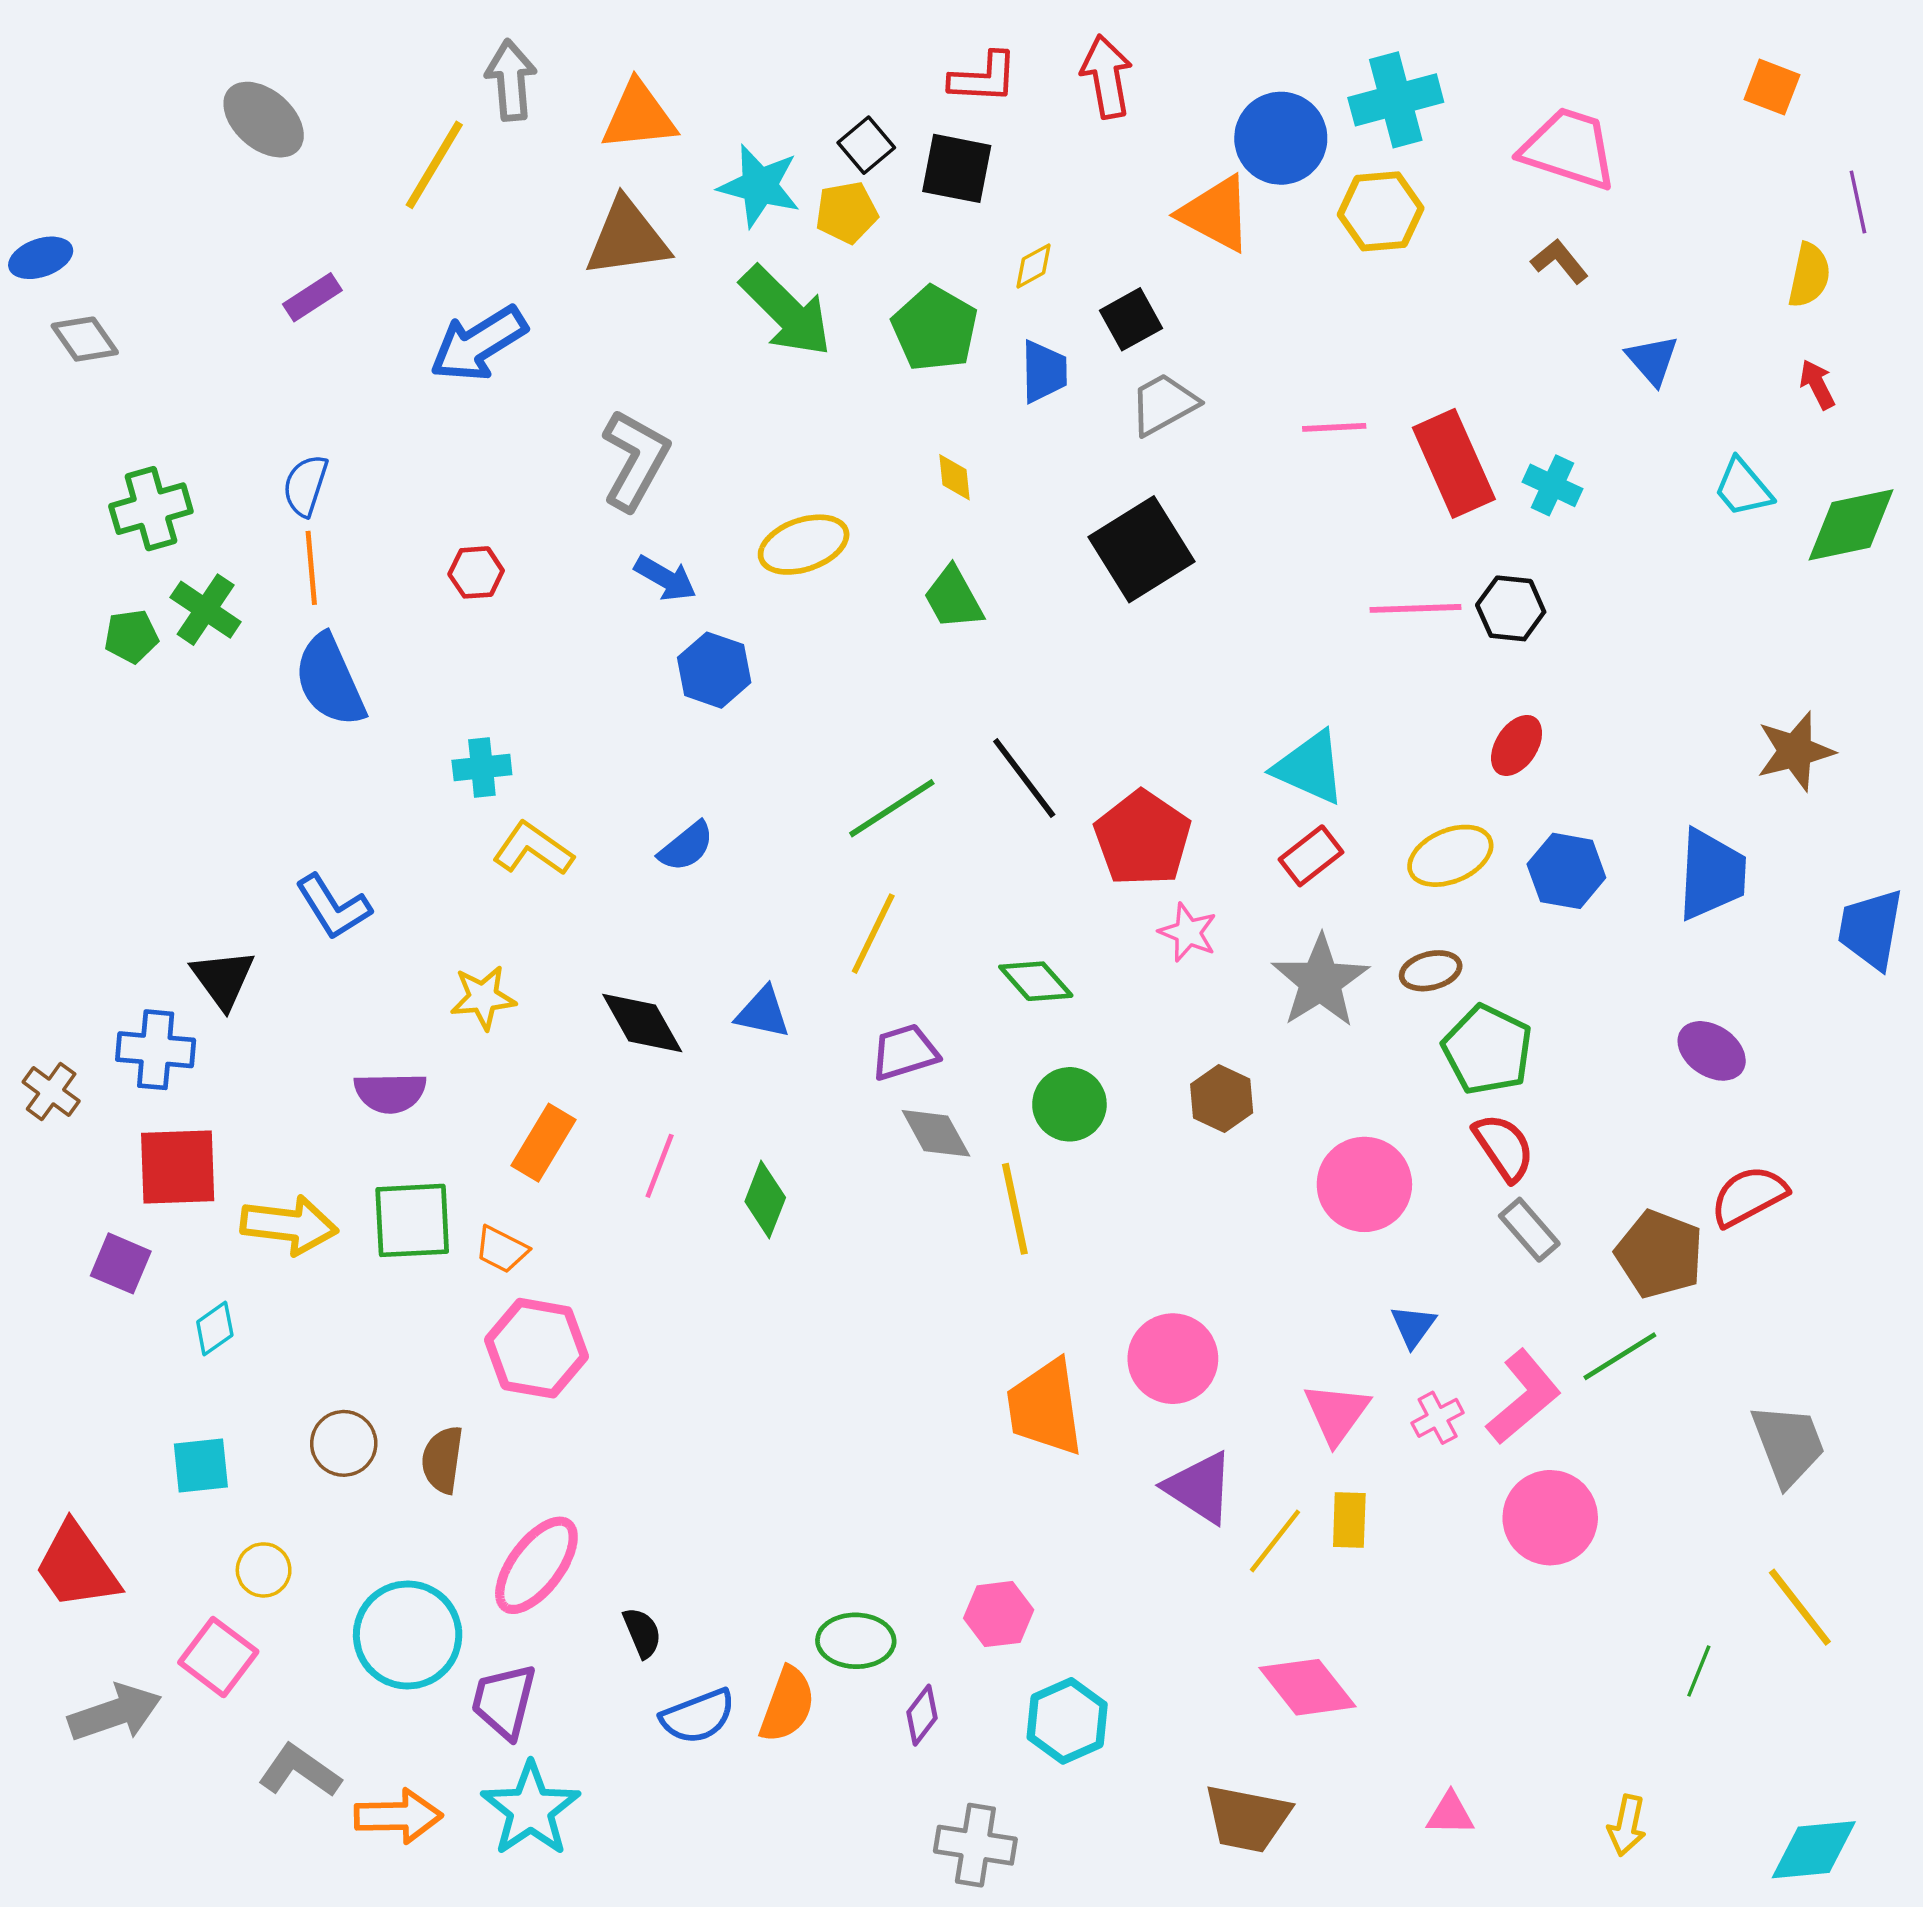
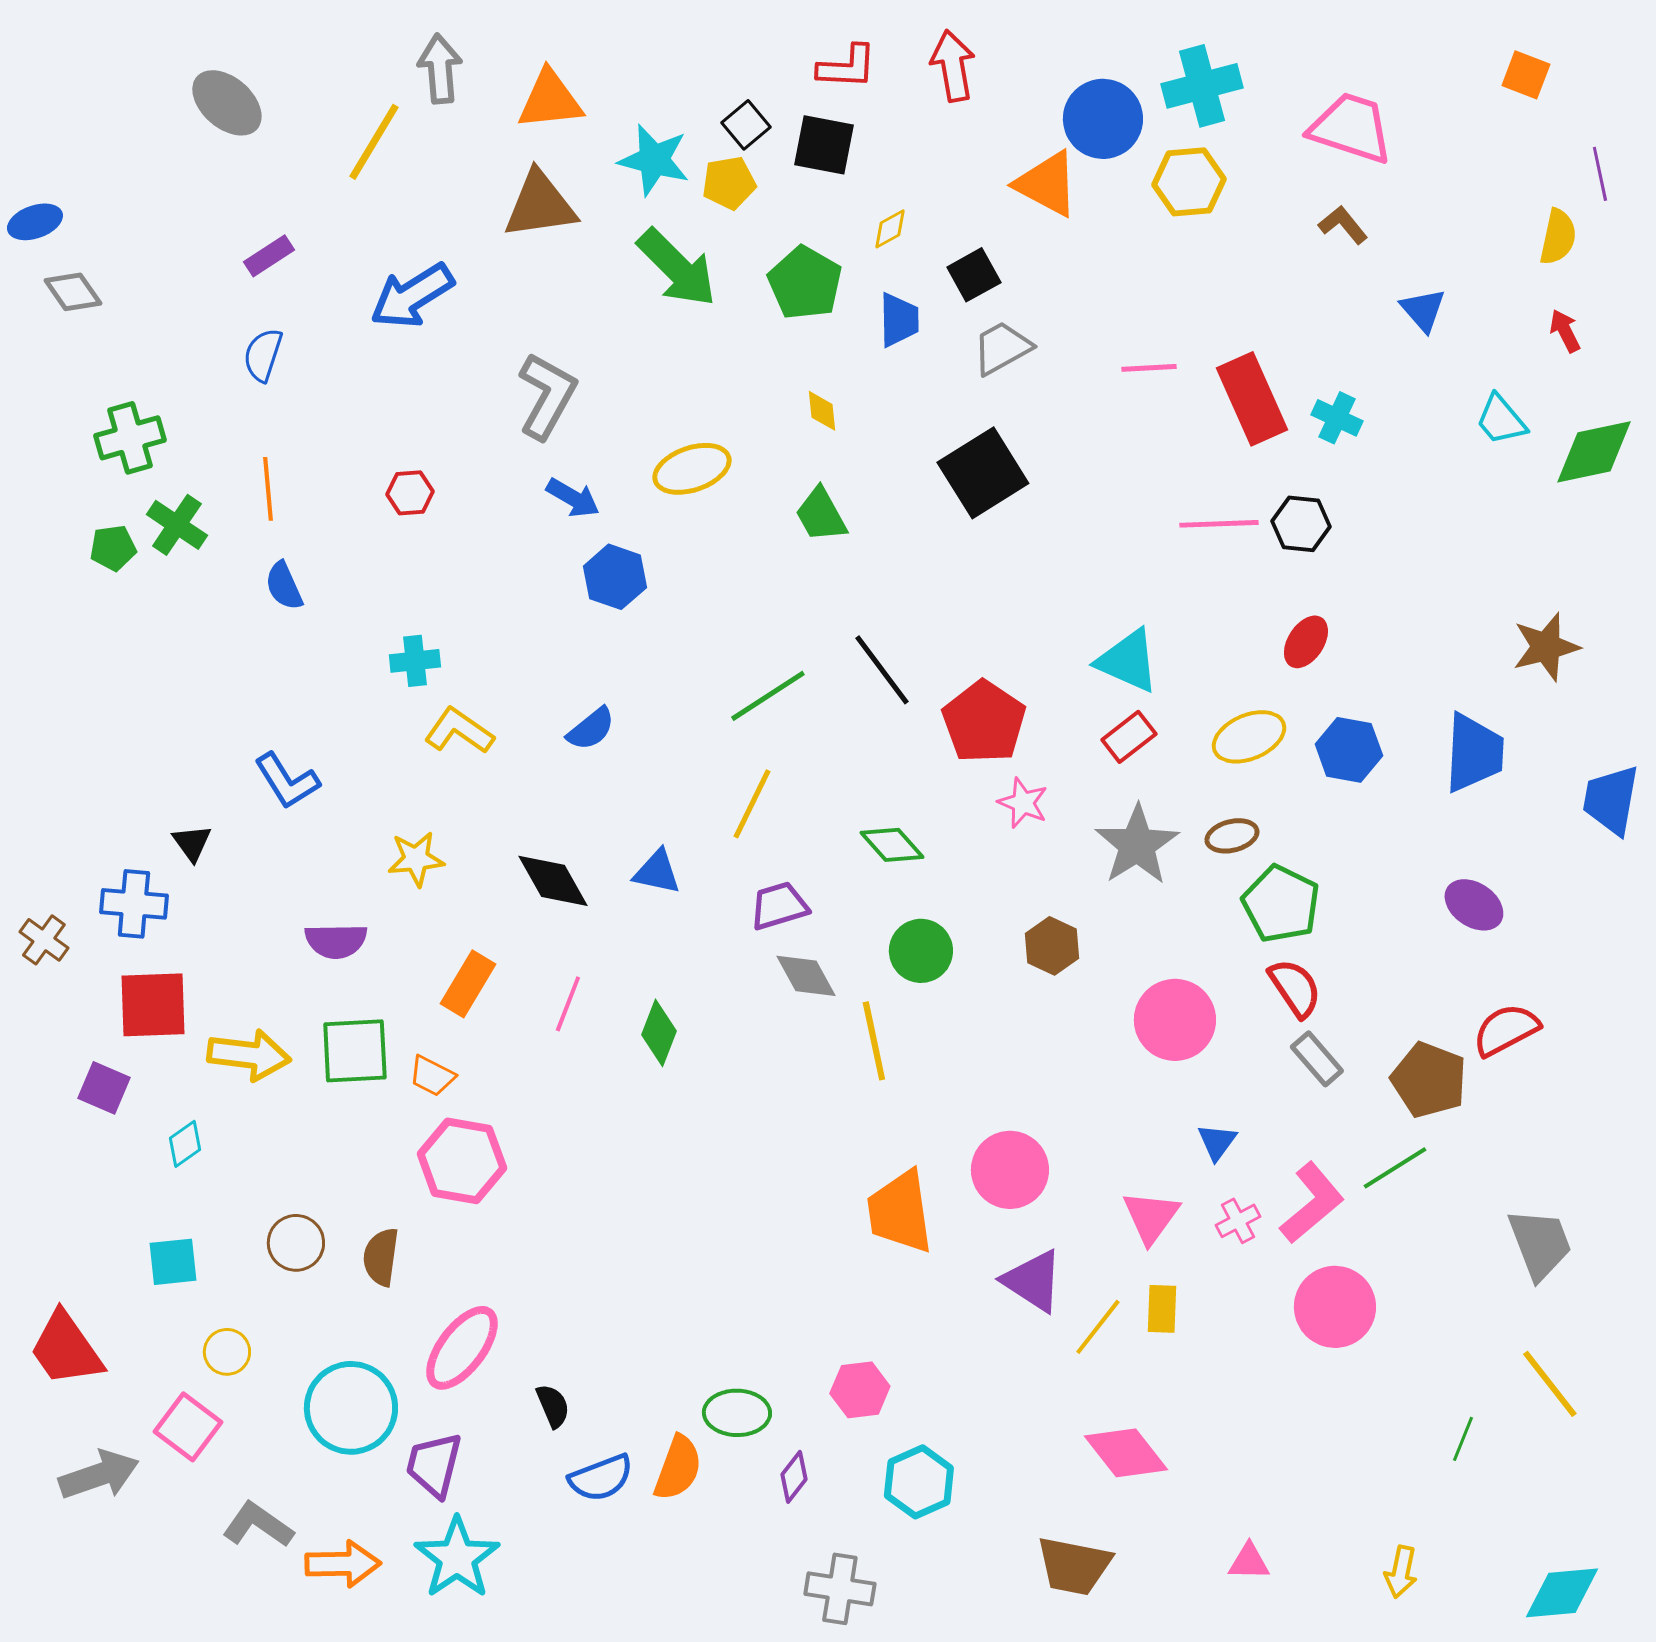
blue semicircle: (305, 485) -> (263, 355), moved
blue semicircle: (330, 680) -> (284, 586), size x0.6
black triangle: (223, 979) -> (192, 843), size x0.7

